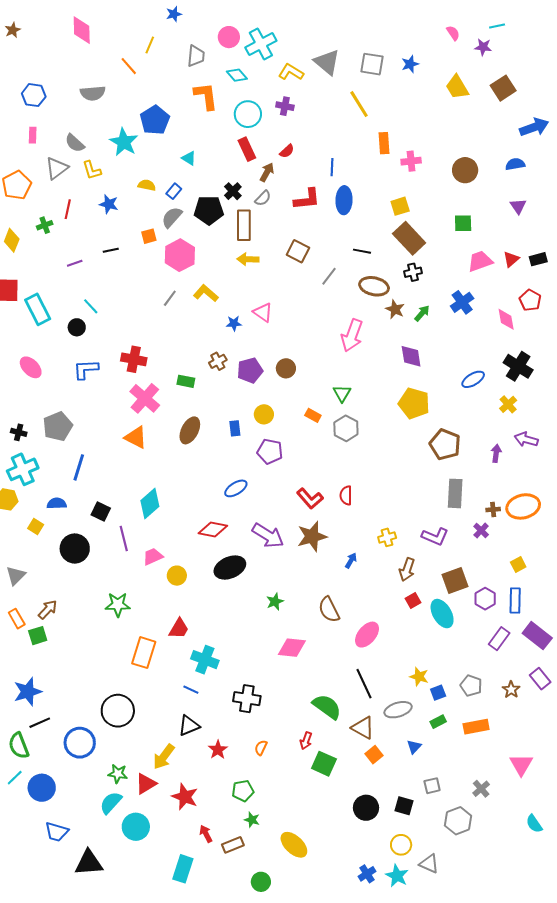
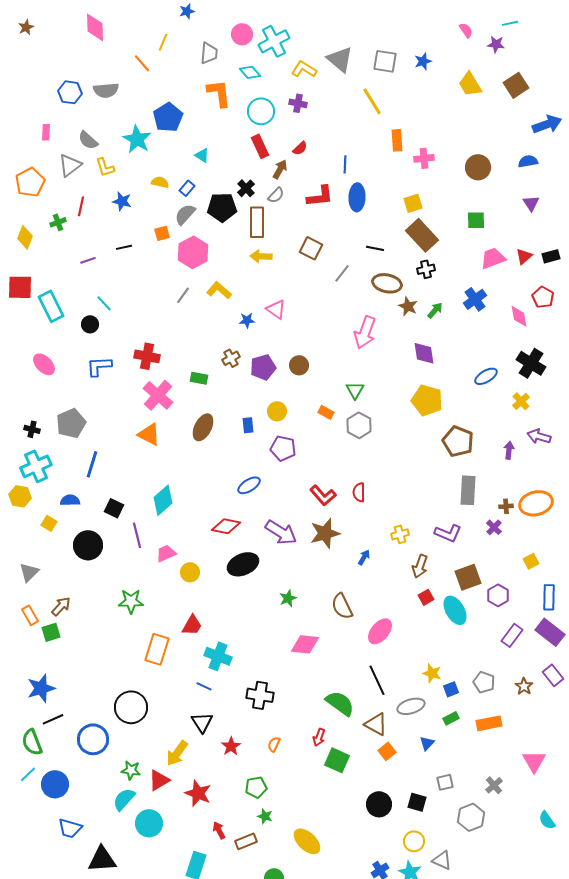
blue hexagon: (34, 95) -> (70, 92), moved
blue rectangle: (515, 601) -> (549, 597), moved
black triangle: (189, 726) -> (202, 722), turned -40

